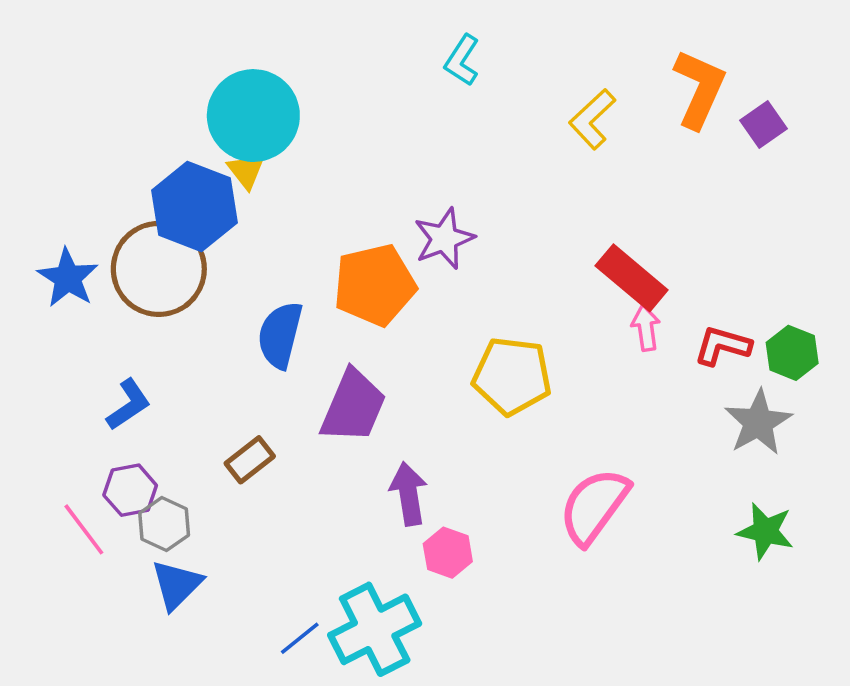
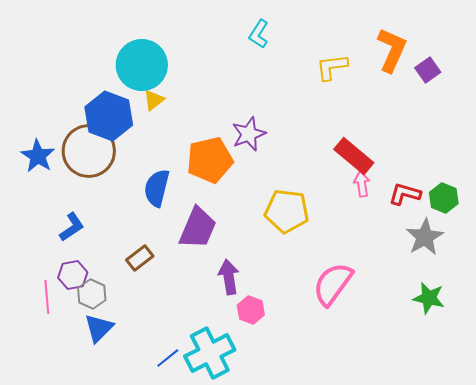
yellow L-shape: (592, 119) -> (332, 67), turned 36
yellow triangle: (246, 171) -> (154, 100), moved, turned 30
pink line: (84, 529) -> (47, 297), turned 32

